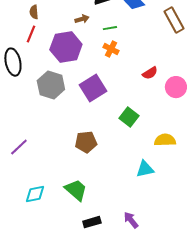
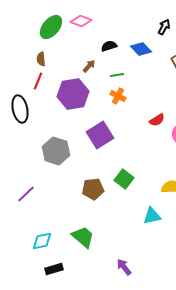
brown arrow: (82, 19) -> (89, 66), turned -32
gray hexagon: (51, 85) -> (56, 151), moved
green square: (129, 117) -> (124, 179), moved
purple arrow: (131, 220) -> (124, 267), moved
black rectangle: (92, 222) -> (54, 269), moved

